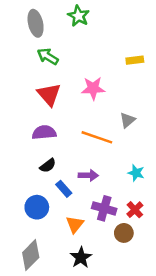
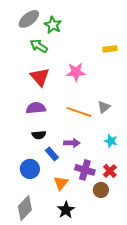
green star: (78, 16) -> (53, 25), moved
gray ellipse: (36, 23) -> (29, 19), turned 65
gray triangle: (128, 120) -> (104, 107), moved
black semicircle: (48, 166) -> (39, 135), turned 32

